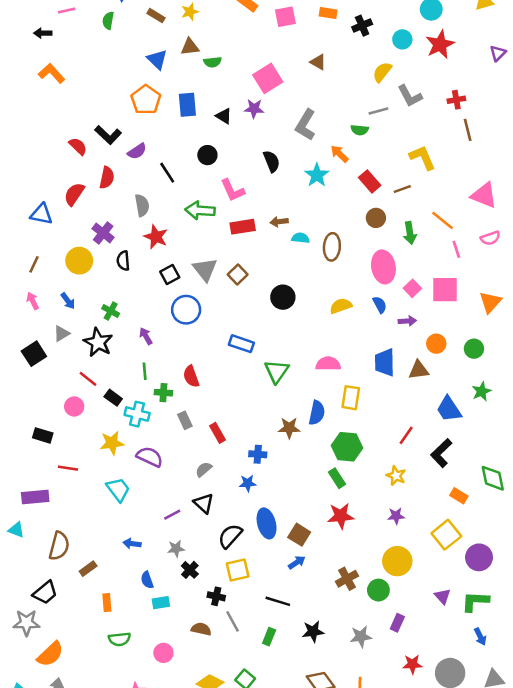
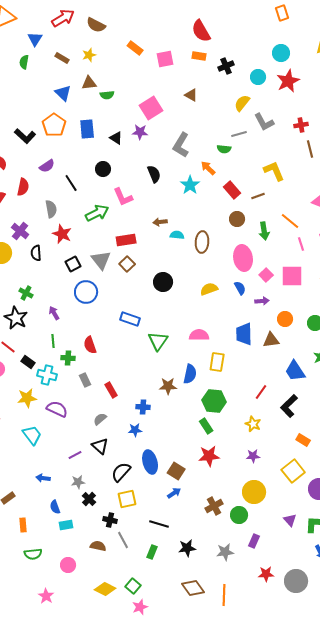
black L-shape: (108, 135) -> (25, 136), moved
green arrow: (200, 210) -> (97, 213), turned 150
red rectangle: (243, 227) -> (126, 240), moved

